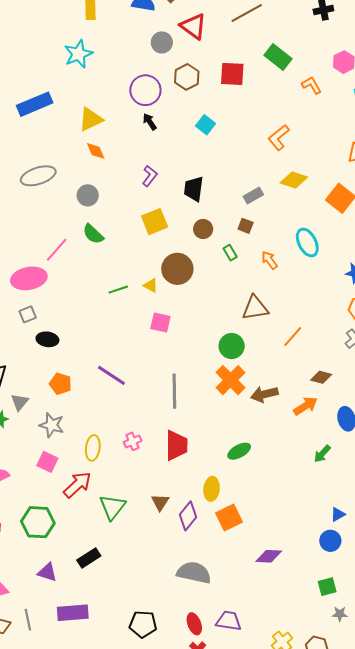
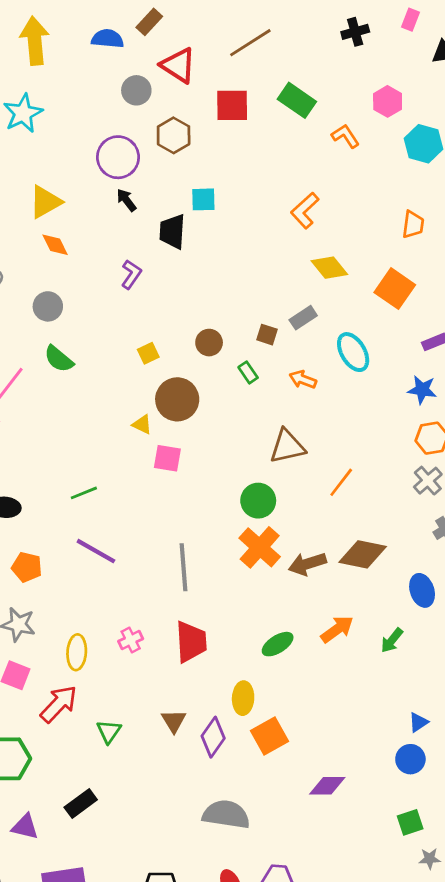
red square: (232, 74) -> (232, 105), moved
cyan square: (206, 125) -> (203, 199), turned -36
yellow diamond: (294, 180) -> (329, 268), turned 36
black trapezoid: (194, 189) -> (172, 232), moved
gray rectangle: (253, 195) -> (303, 318), moved
yellow square: (155, 222) -> (148, 353), moved, size x0.6
orange arrow: (270, 260) -> (303, 380), turned -30
green line: (118, 290) -> (84, 493), moved
pink square: (160, 323) -> (167, 458), moved
brown diamond: (321, 377) -> (363, 554), moved, size x1.6
orange arrow: (305, 406) -> (337, 629), moved
green triangle: (113, 507) -> (109, 731), size x0.7

